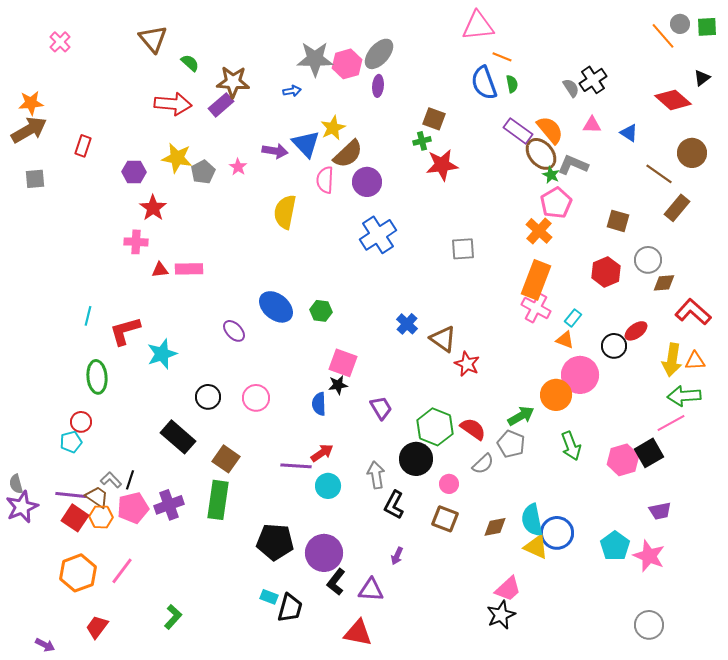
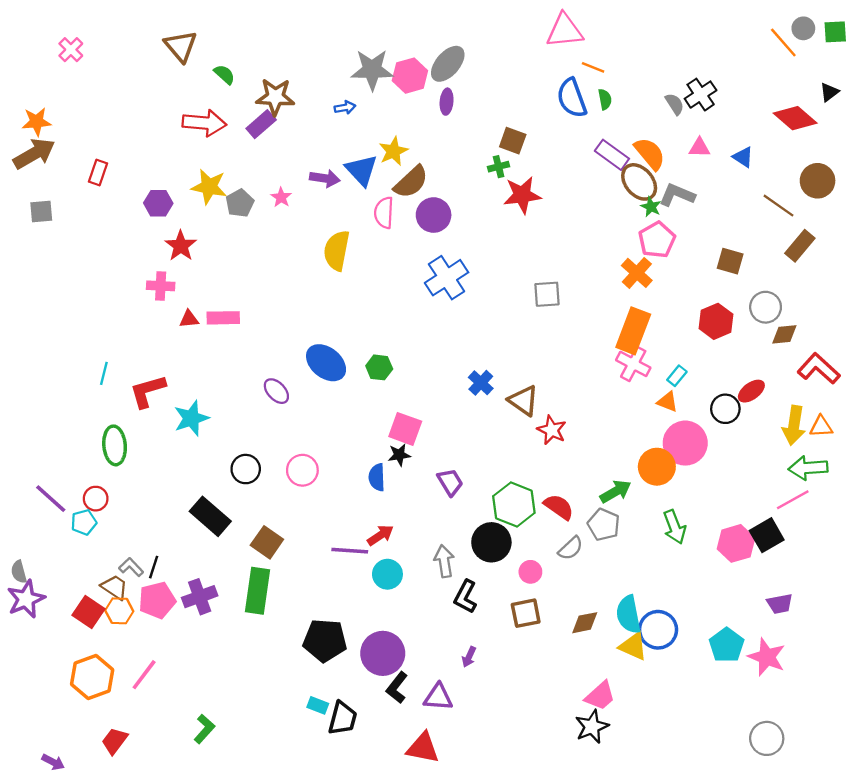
purple line: (71, 495) -> (51, 499), moved, turned 36
brown square: (445, 519) -> (526, 613), turned -32

